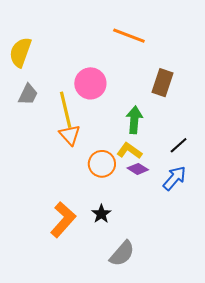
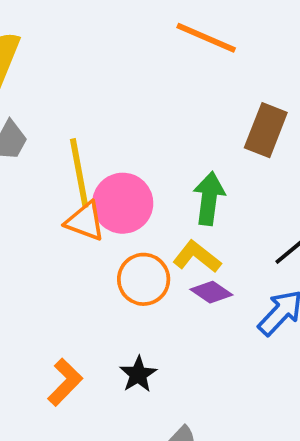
pink circle: (90, 83) -> (123, 203), moved
orange triangle: (70, 135) -> (85, 221), turned -30
orange L-shape: (63, 220) -> (65, 382), size x0.7

